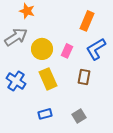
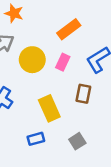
orange rectangle: (87, 21) -> (69, 29), moved, turned 30
yellow rectangle: (48, 79) -> (49, 108), moved

